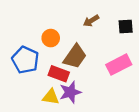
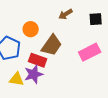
purple star: (70, 92) -> (34, 74), moved
yellow triangle: (51, 97) -> (17, 79), moved

